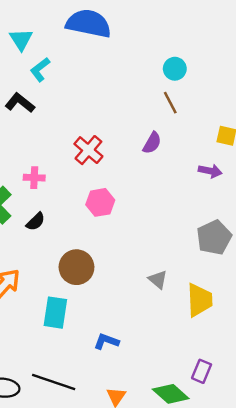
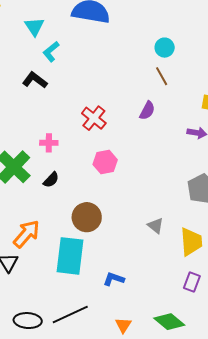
cyan rectangle: (55, 313) -> (70, 256), size x1.4
purple rectangle: (202, 371) -> (192, 282), moved
black line: (54, 382) -> (70, 314), turned -42

